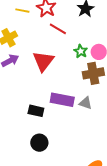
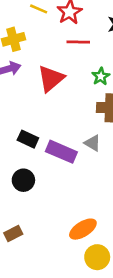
red line: (58, 29) -> (78, 42), turned -42
purple rectangle: (62, 100) -> (61, 152), moved

